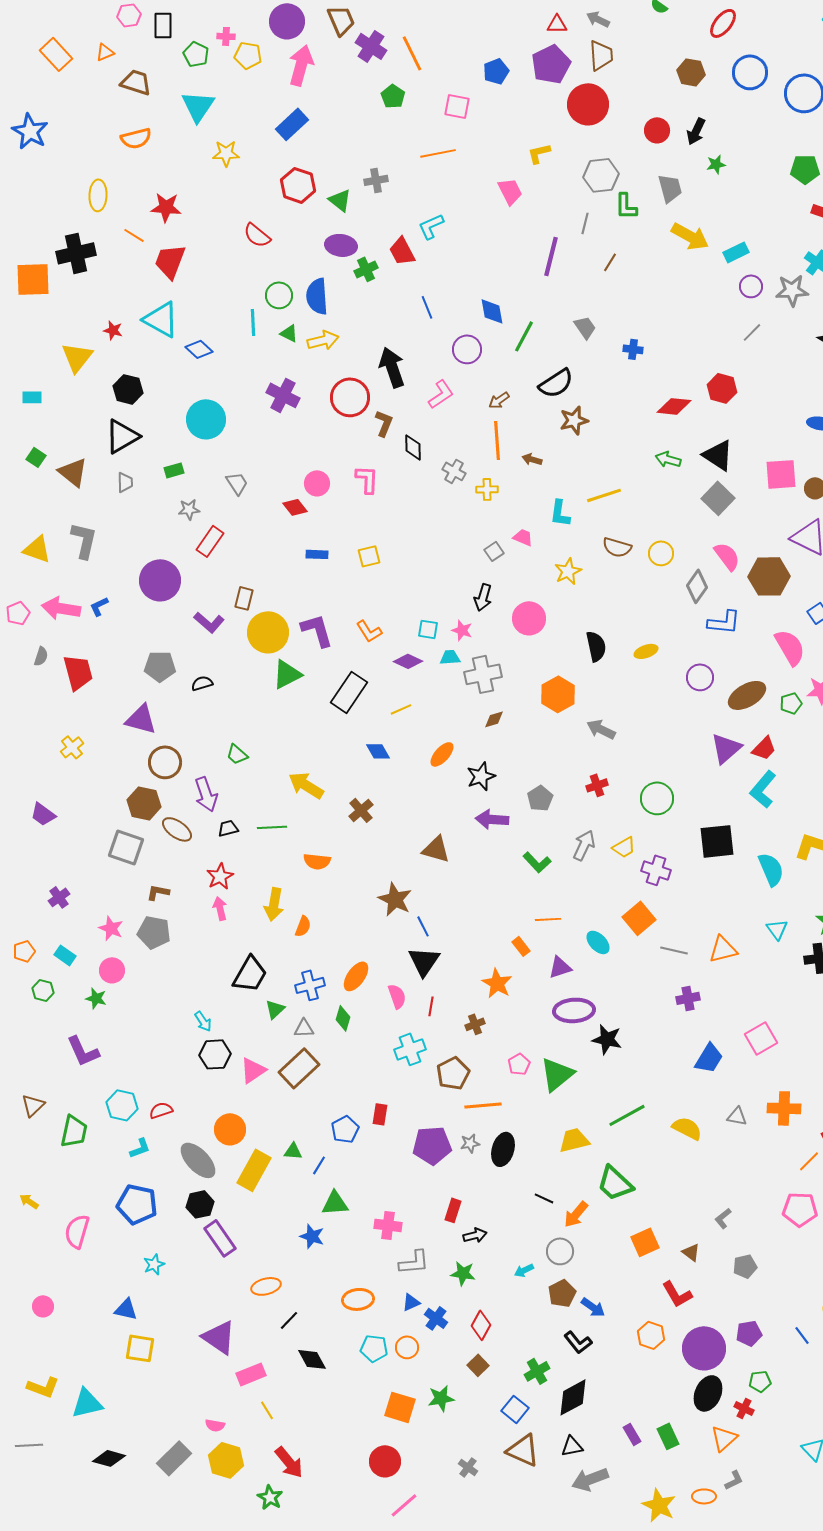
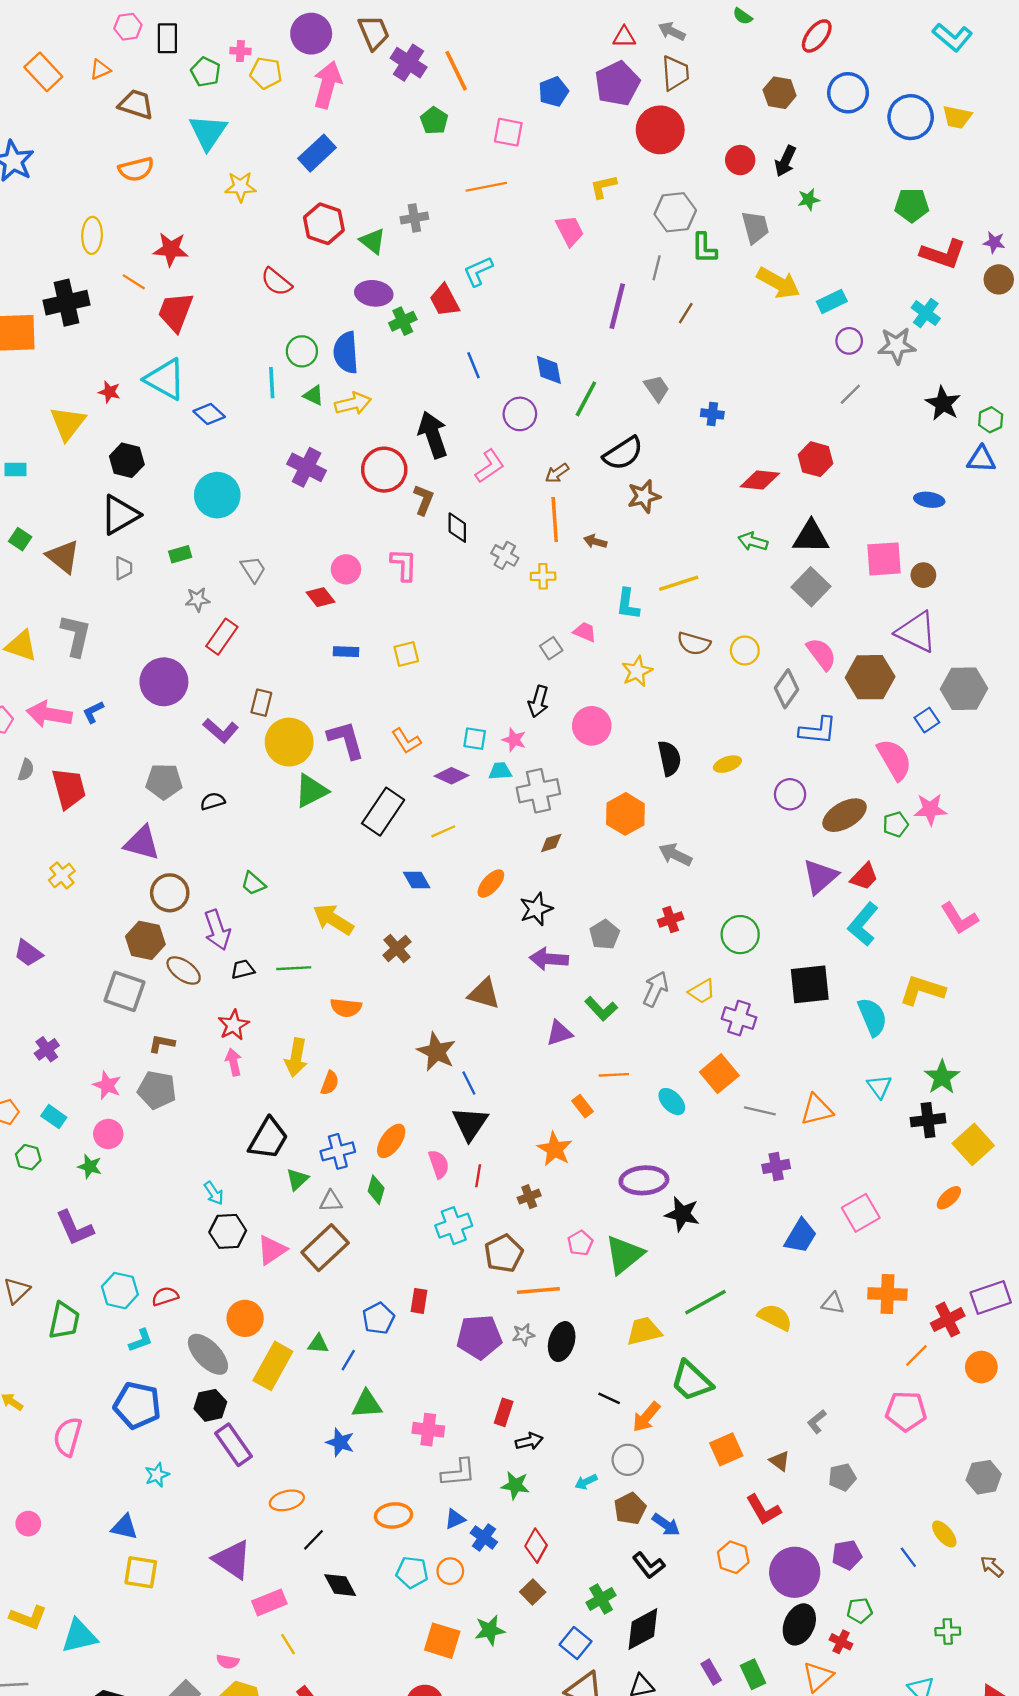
black triangle: (718, 455) -> (811, 537), turned -32
purple triangle: (560, 967) -> (559, 1033), moved

